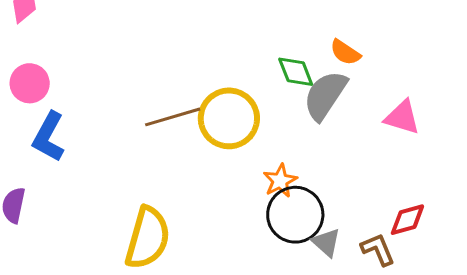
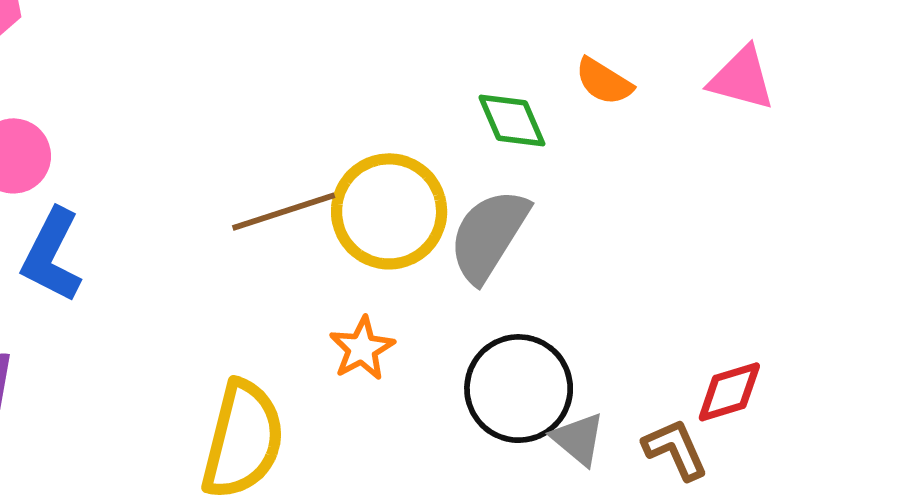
gray semicircle: (325, 95) -> (489, 235), moved
pink triangle: (402, 117) -> (742, 78), moved
orange star: (280, 181) -> (362, 348), moved

